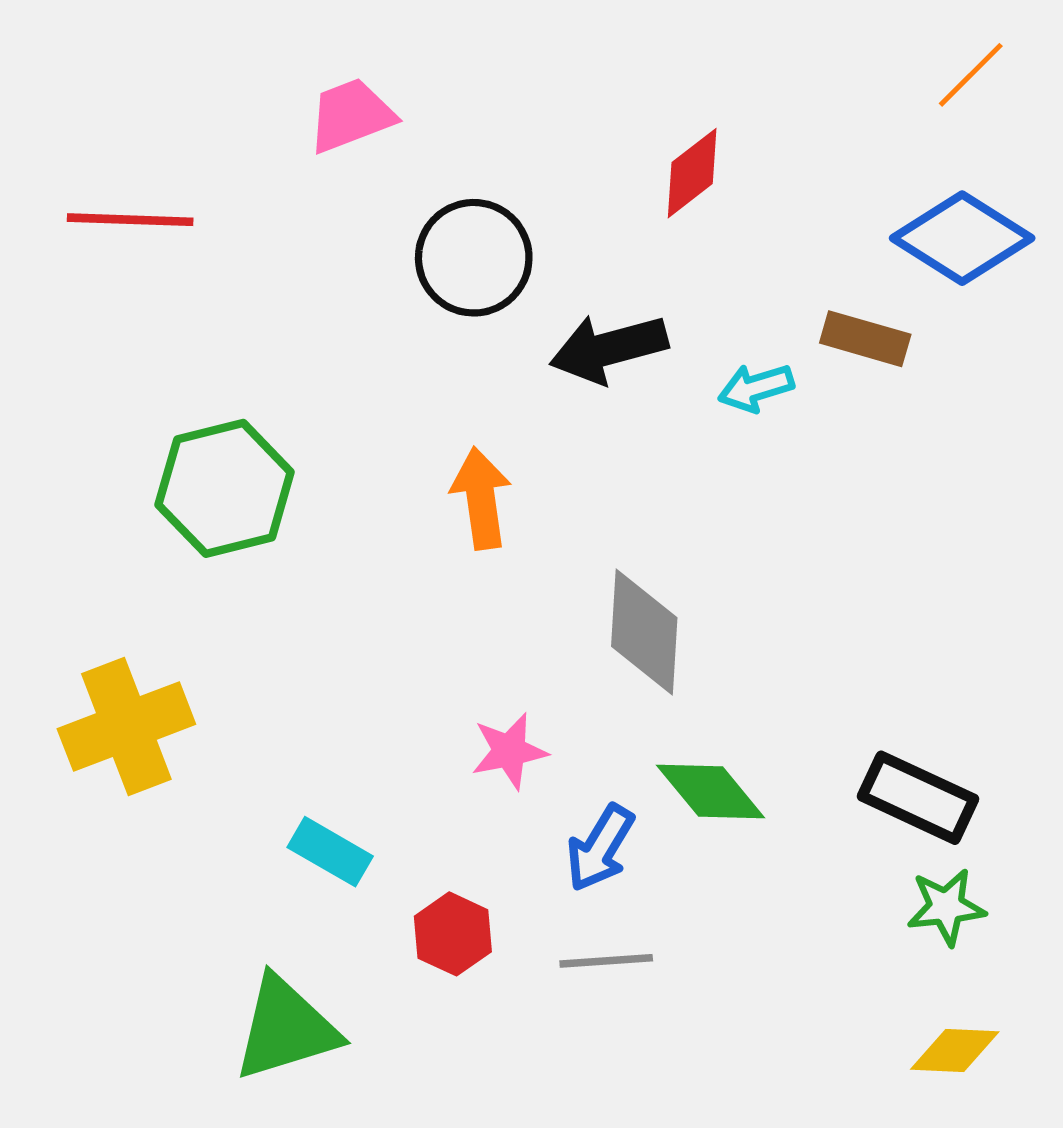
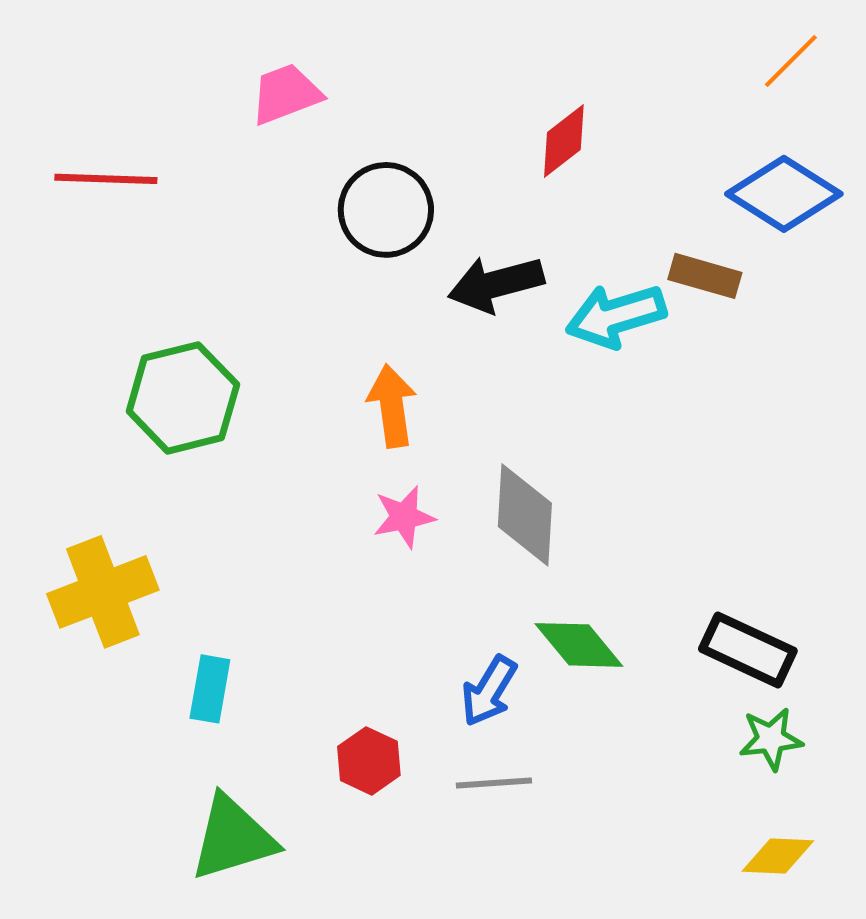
cyan arrow: (756, 388) -> (616, 316), size x1.6
pink star: (509, 751) -> (404, 517), moved
cyan rectangle: (330, 852) -> (210, 689), moved, turned 70

